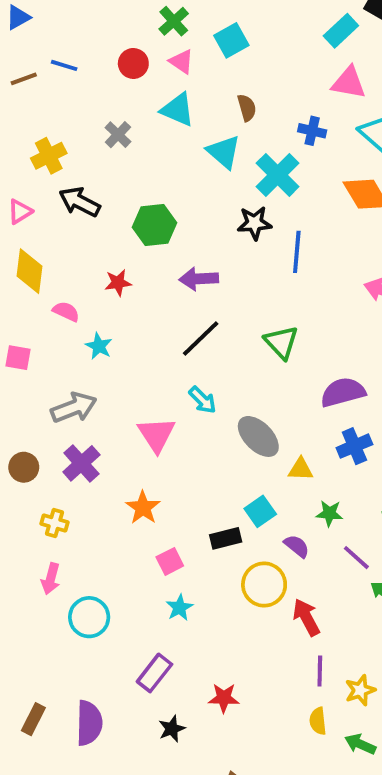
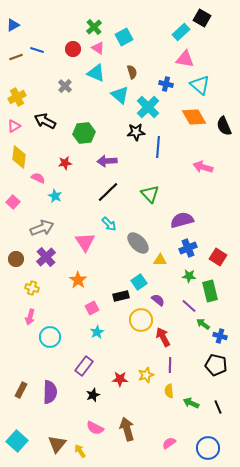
yellow cross: (49, 156) -> (17, 97), moved
pink square: (18, 358) -> (13, 202), turned 32
green star: (329, 513) -> (189, 276), moved
yellow star: (360, 690) -> (146, 375), moved

